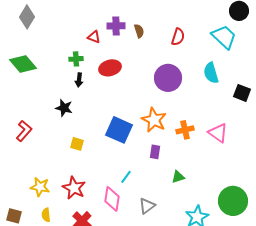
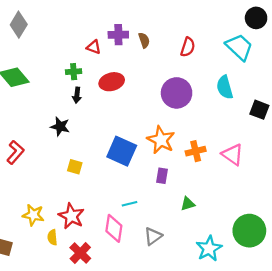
cyan line: (126, 177) -> (130, 204), turned 40
yellow semicircle: (46, 215) -> (52, 237), moved

